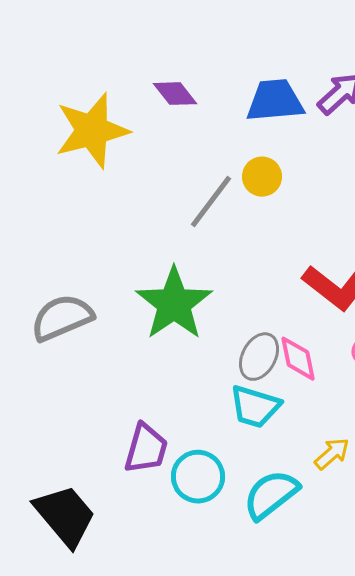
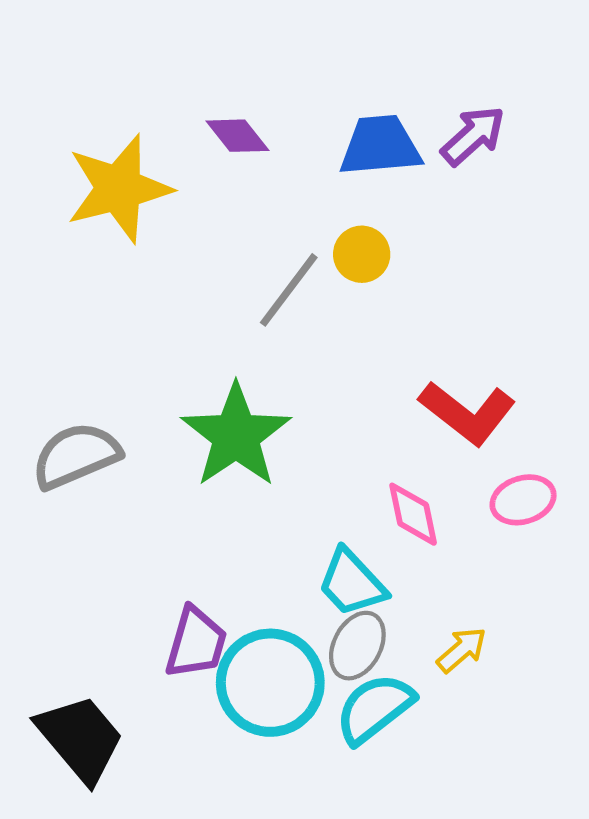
gray ellipse: (259, 357) -> (357, 646), moved
cyan trapezoid: (255, 407) -> (352, 583), turned 30
cyan circle: (198, 477) -> (270, 683), size x1.4

